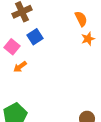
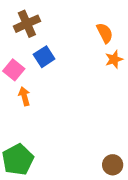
orange arrow: (20, 67) -> (24, 96), turned 112

